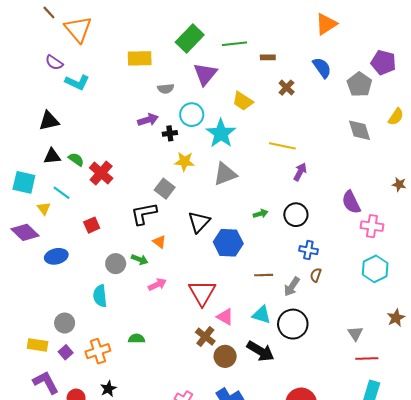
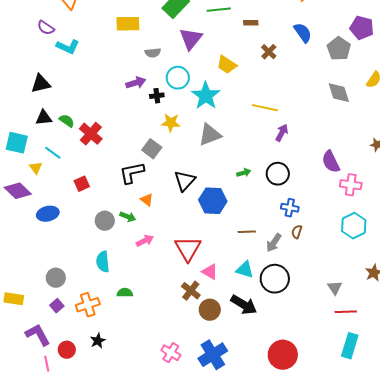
cyan semicircle: (100, 296) -> (103, 262), moved
yellow rectangle: (38, 345) -> (14, 299), moved

